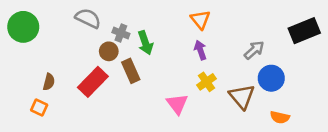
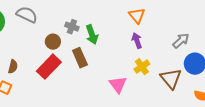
gray semicircle: (88, 18) -> (27, 15), moved
brown circle: (109, 51) -> (53, 42), moved

